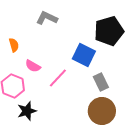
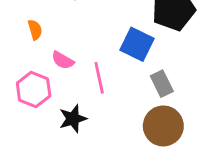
pink line: (58, 78) -> (99, 78), turned -55
black star: (27, 111) -> (73, 119), moved

